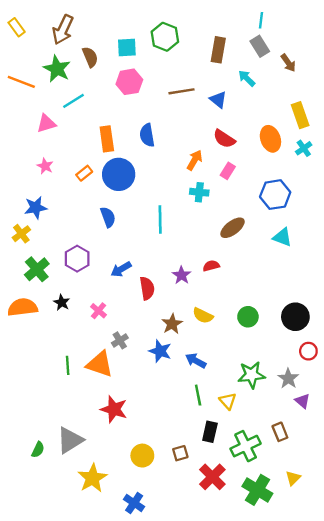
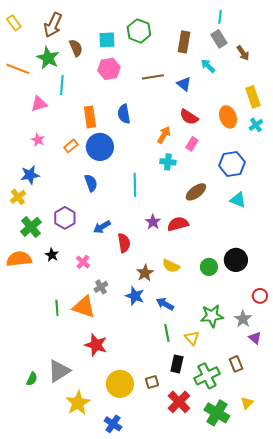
cyan line: (74, 101) -> (62, 85), turned -54
red semicircle: (211, 266) -> (178, 224), size x1.5
purple star: (182, 275) -> (153, 222), moved
black circle: (295, 317) -> (236, 260), moved
yellow circle: (142, 456) -> (120, 384), size x1.4

